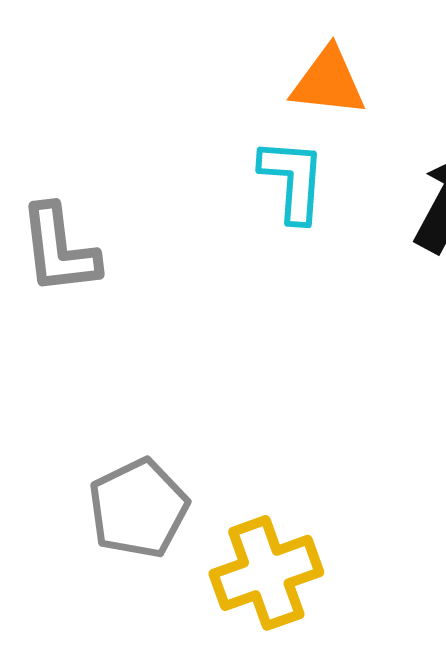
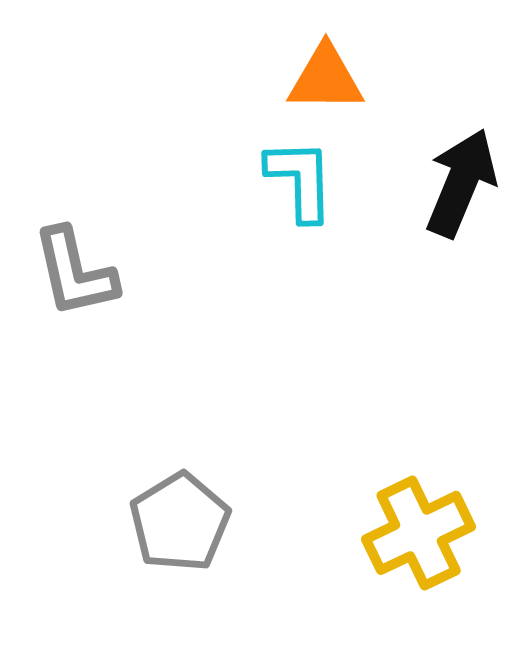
yellow cross: (266, 573) -> (419, 533), moved

